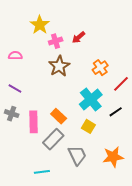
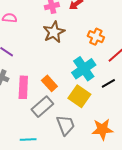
orange cross: (100, 68) -> (96, 37), turned -35
yellow square: (88, 126) -> (79, 96), size x1.5

